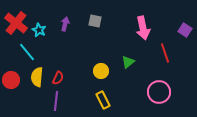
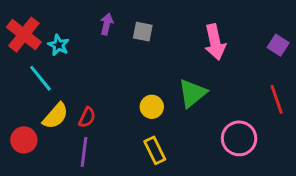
purple arrow: (65, 24) -> (107, 24), moved
red line: (165, 53) -> (277, 99), moved
green triangle: (128, 62) -> (192, 93), size x1.5
yellow semicircle: (37, 77) -> (55, 116), turned -144
red circle: (11, 80) -> (24, 140), moved

